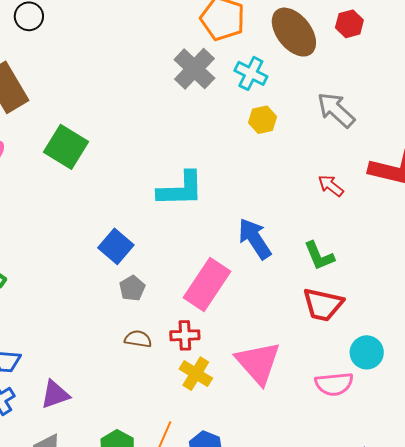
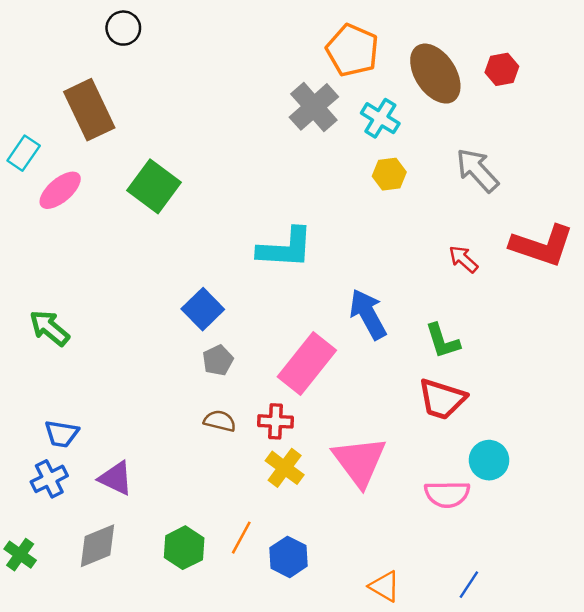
purple triangle: (55, 394) -> (116, 478), turned 40

